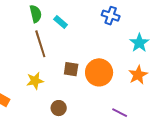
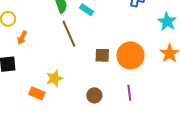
yellow star: (35, 81) -> (54, 78), moved
purple line: (120, 113) -> (129, 93), moved, turned 63

